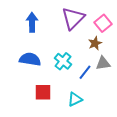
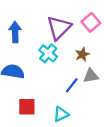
pink square: (103, 23) -> (91, 22), moved
cyan cross: (63, 61) -> (48, 53), moved

